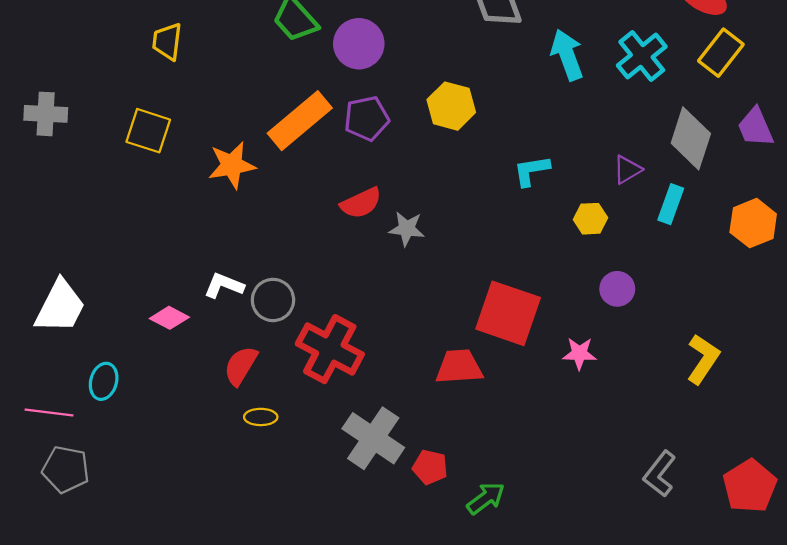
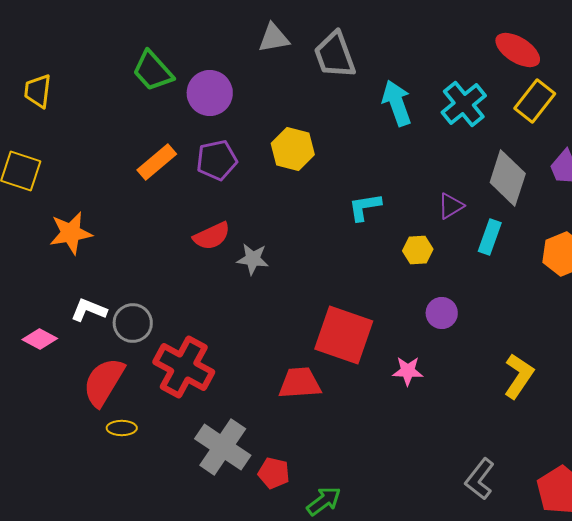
orange rectangle: (300, 121) -> (157, 162), size x0.7
orange star: (232, 165) -> (71, 233), moved
red semicircle: (241, 366) -> (104, 382), size x1.4

